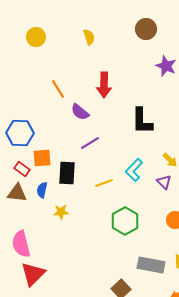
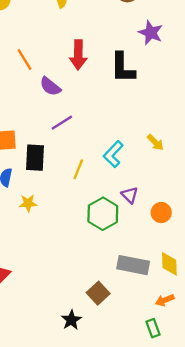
black L-shape: (142, 121) -> (123, 68), moved
purple triangle: (164, 182) -> (130, 195), moved
yellow line: (104, 183) -> (78, 169), turned -48

